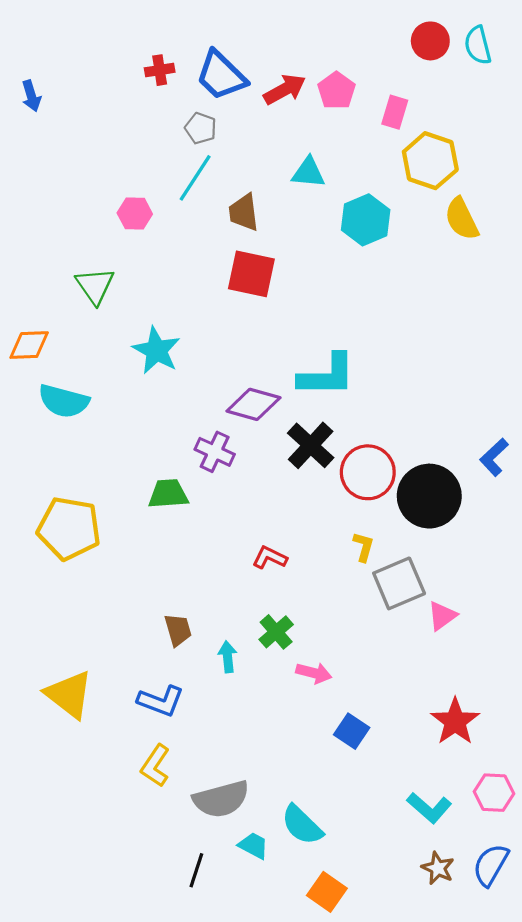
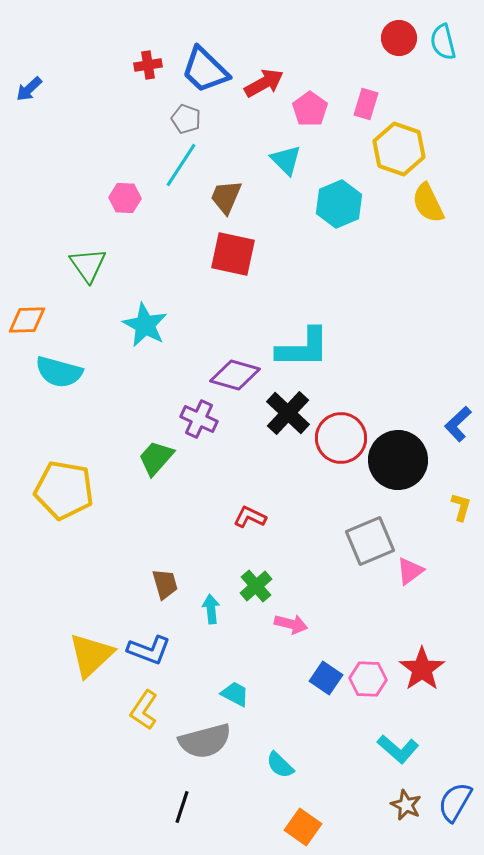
pink pentagon: (336, 91) -> (310, 109), moved
blue arrow: (31, 96) -> (29, 89), turned 64
cyan triangle: (308, 173) -> (286, 160), turned 40
brown trapezoid: (244, 212) -> (226, 197), turned 30
green trapezoid: (168, 494) -> (156, 458), turned -45
yellow L-shape: (363, 547) -> (461, 507), moved
yellow triangle: (69, 694) -> (91, 655), moved, turned 39
pink hexagon: (494, 793) -> (368, 679), moved
cyan semicircle: (302, 825) -> (280, 765), size x0.7
cyan trapezoid: (253, 845) -> (235, 694), moved

